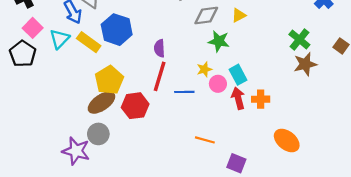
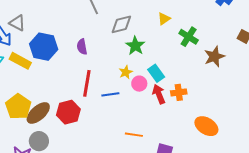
yellow triangle: (239, 15) -> (164, 19), moved
green cross: (299, 40) -> (189, 37), moved
green star: (219, 41) -> (135, 46), turned 30
purple semicircle: (159, 48) -> (82, 47), moved
yellow pentagon: (109, 80) -> (18, 107), moved

